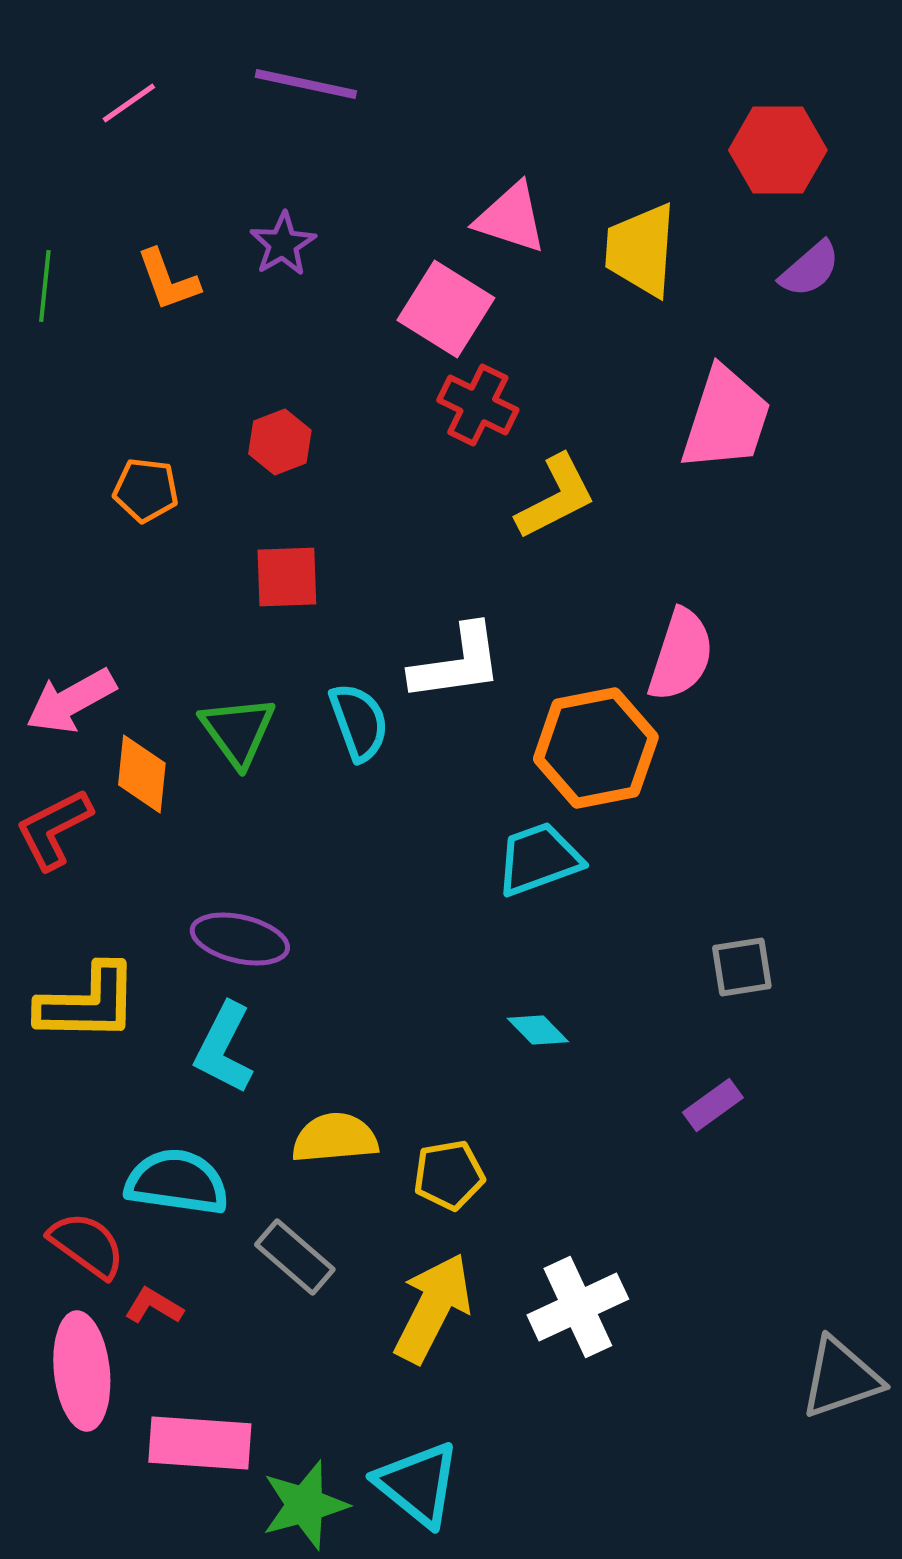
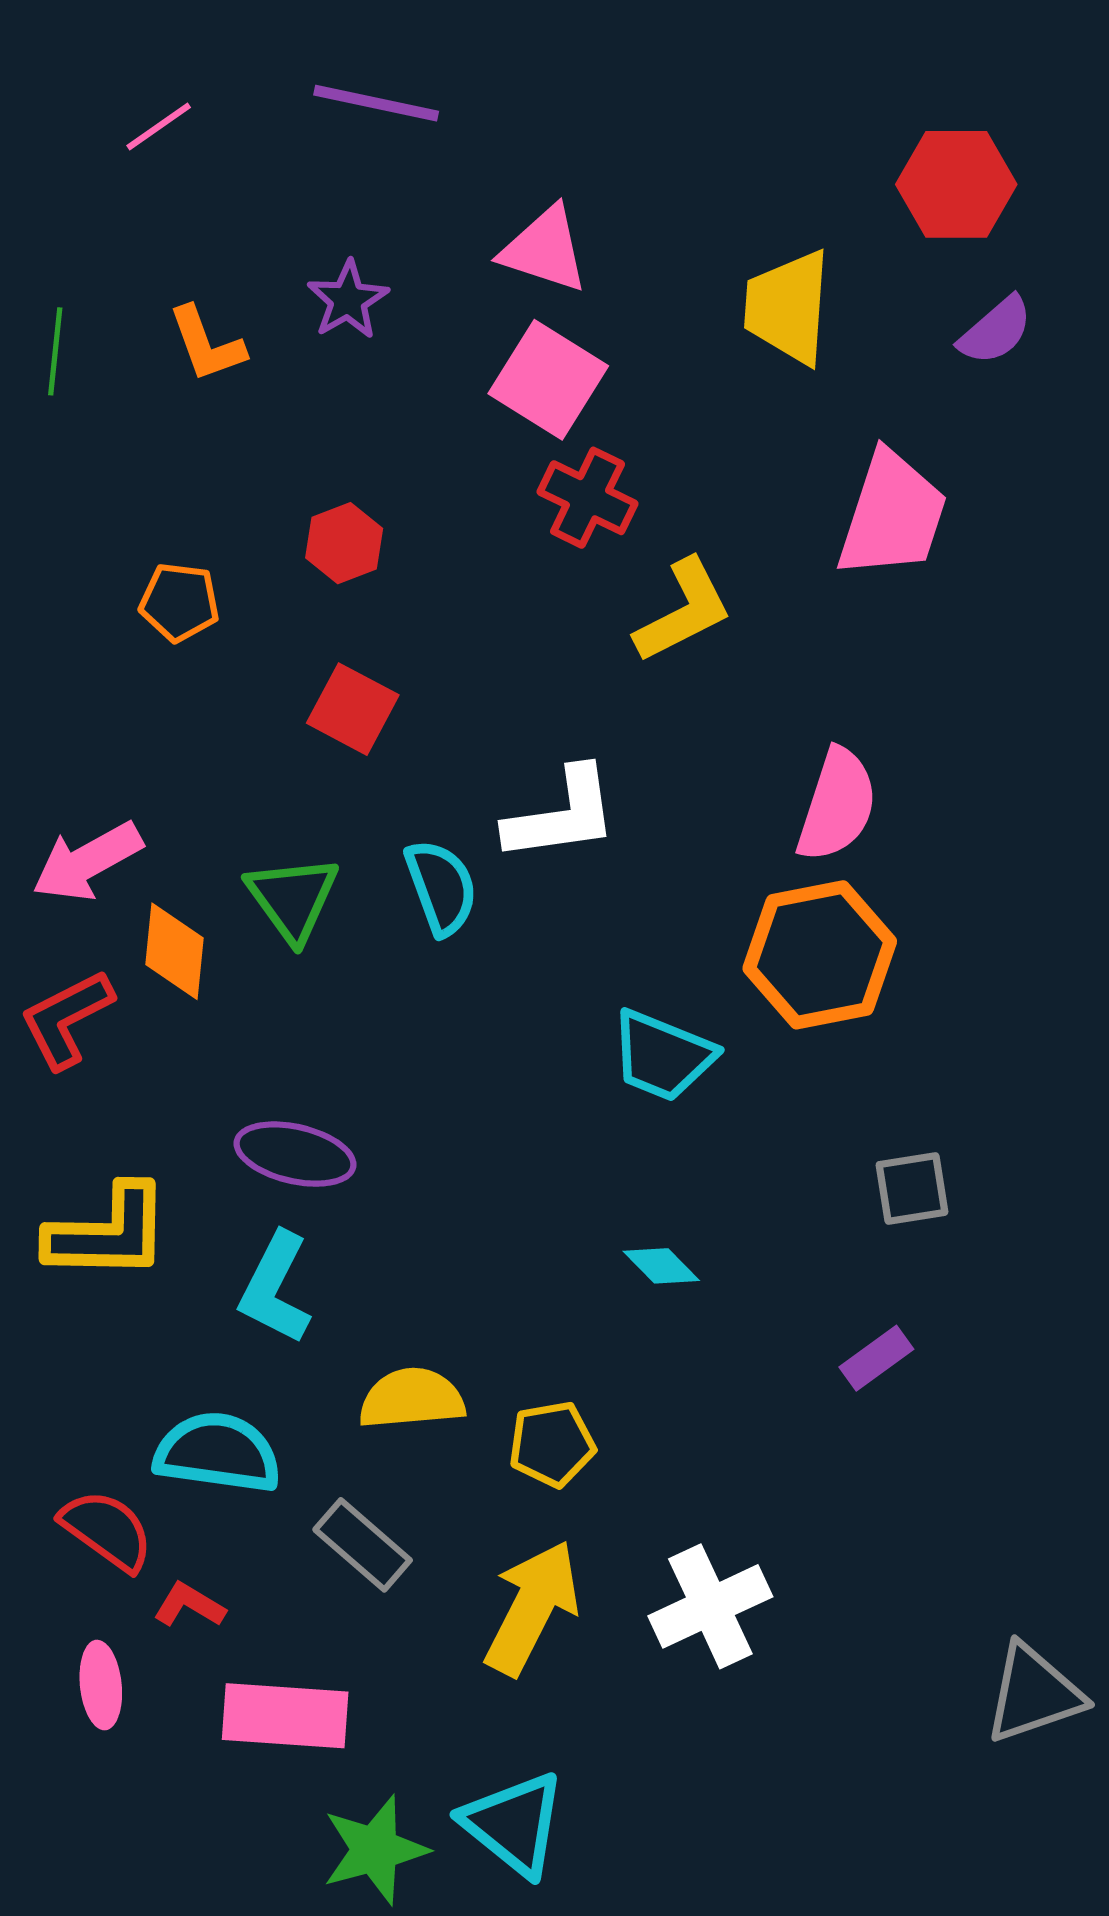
pink triangle: (511, 218) -> (544, 249), moved
red square: (287, 577) -> (353, 709), turned 30
orange hexagon: (596, 748) -> (820, 955), moved
cyan trapezoid: (539, 859) -> (662, 1056), turned -138
pink ellipse: (82, 1371) -> (101, 1685), size x0.6
pink rectangle: (200, 1443) -> (285, 1716), moved

